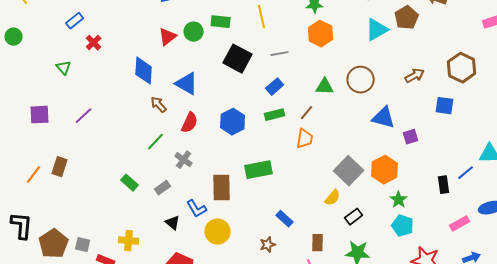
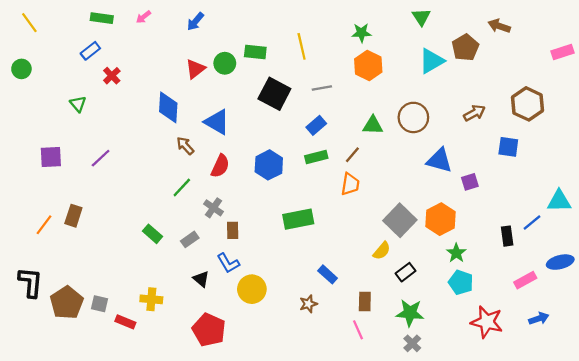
brown rectangle: (222, 188) -> (233, 230), moved, size x0.6

